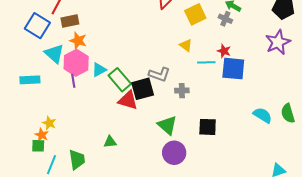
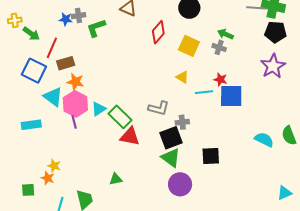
yellow square: (195, 14) -> (189, 46), turned -35
black square: (143, 89) -> (171, 138), moved
green square: (38, 146) -> (28, 190), moved

